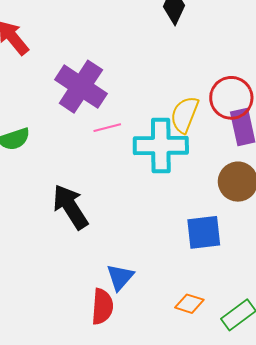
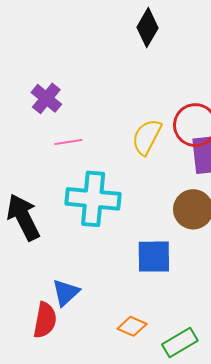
purple cross: (81, 87) -> (46, 98), size x0.6
cyan cross: (161, 145) -> (93, 199), moved

